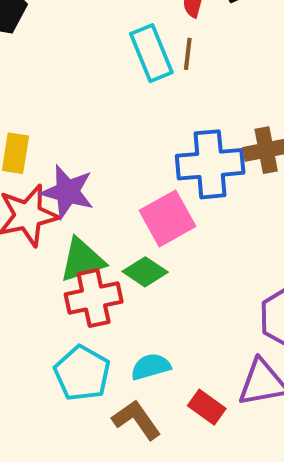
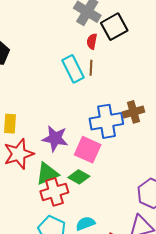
purple star: (67, 192) -> (55, 138), moved
pink square: (168, 218) -> (88, 150), turned -32

